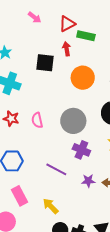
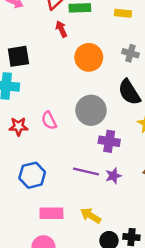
black square: (45, 63) -> (18, 56), moved
purple star: (88, 181) -> (113, 176), moved
pink rectangle: (19, 196) -> (51, 213), turned -48

